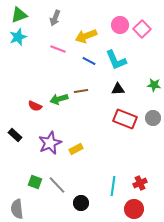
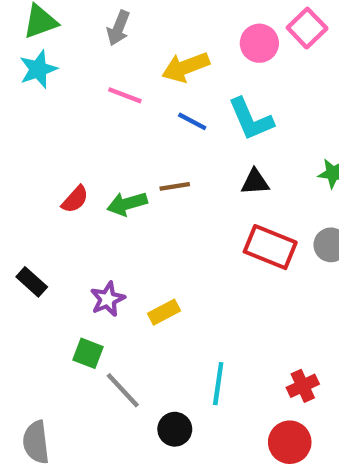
pink square: (142, 29) -> (307, 28), moved
red semicircle: (35, 106) -> (75, 199), moved, turned -72
purple star: (50, 143) -> (108, 299), size x0.7
green square: (35, 182) -> (88, 353), moved
cyan line: (113, 186) -> (218, 384), moved

